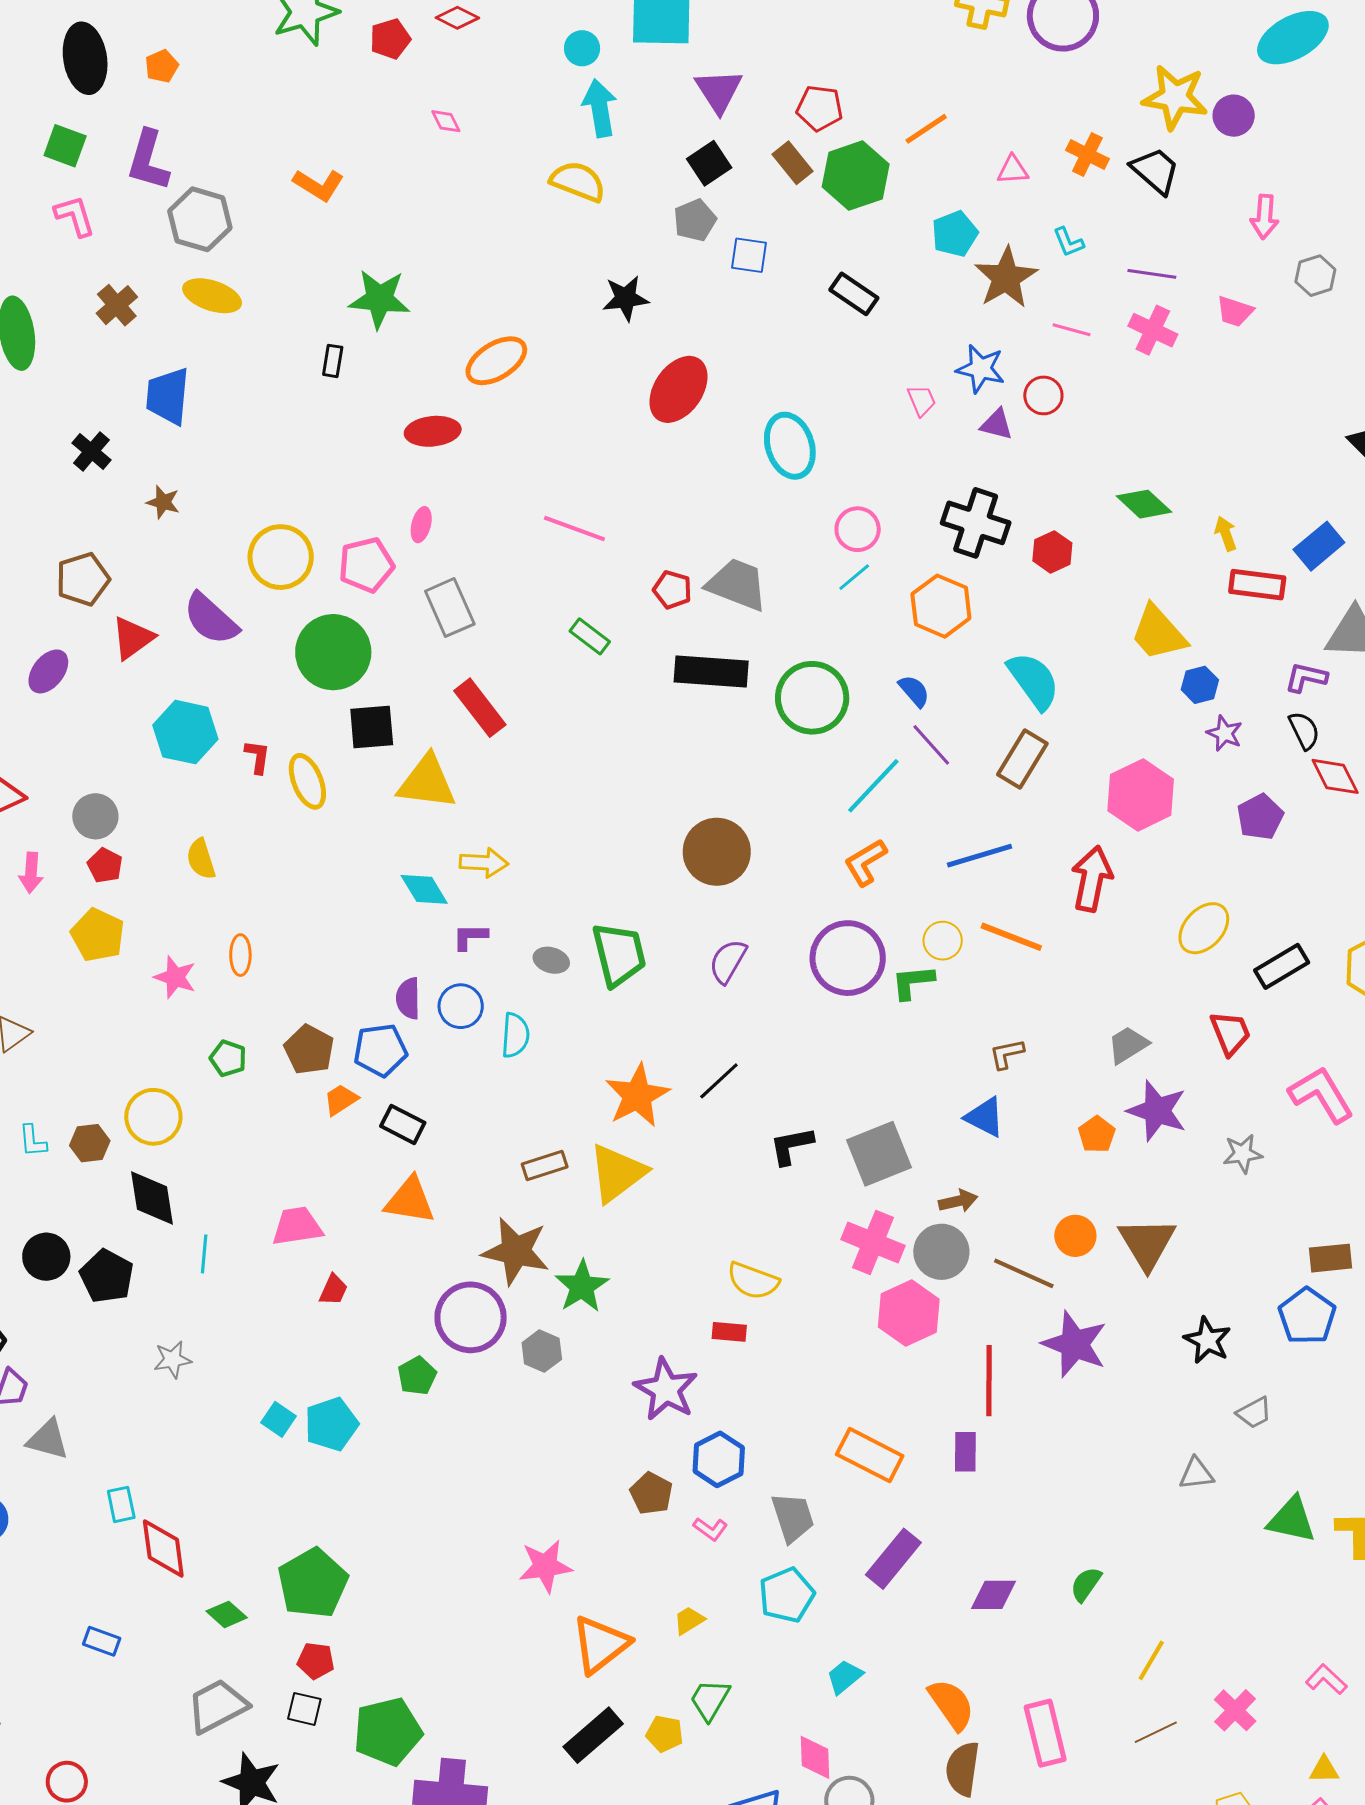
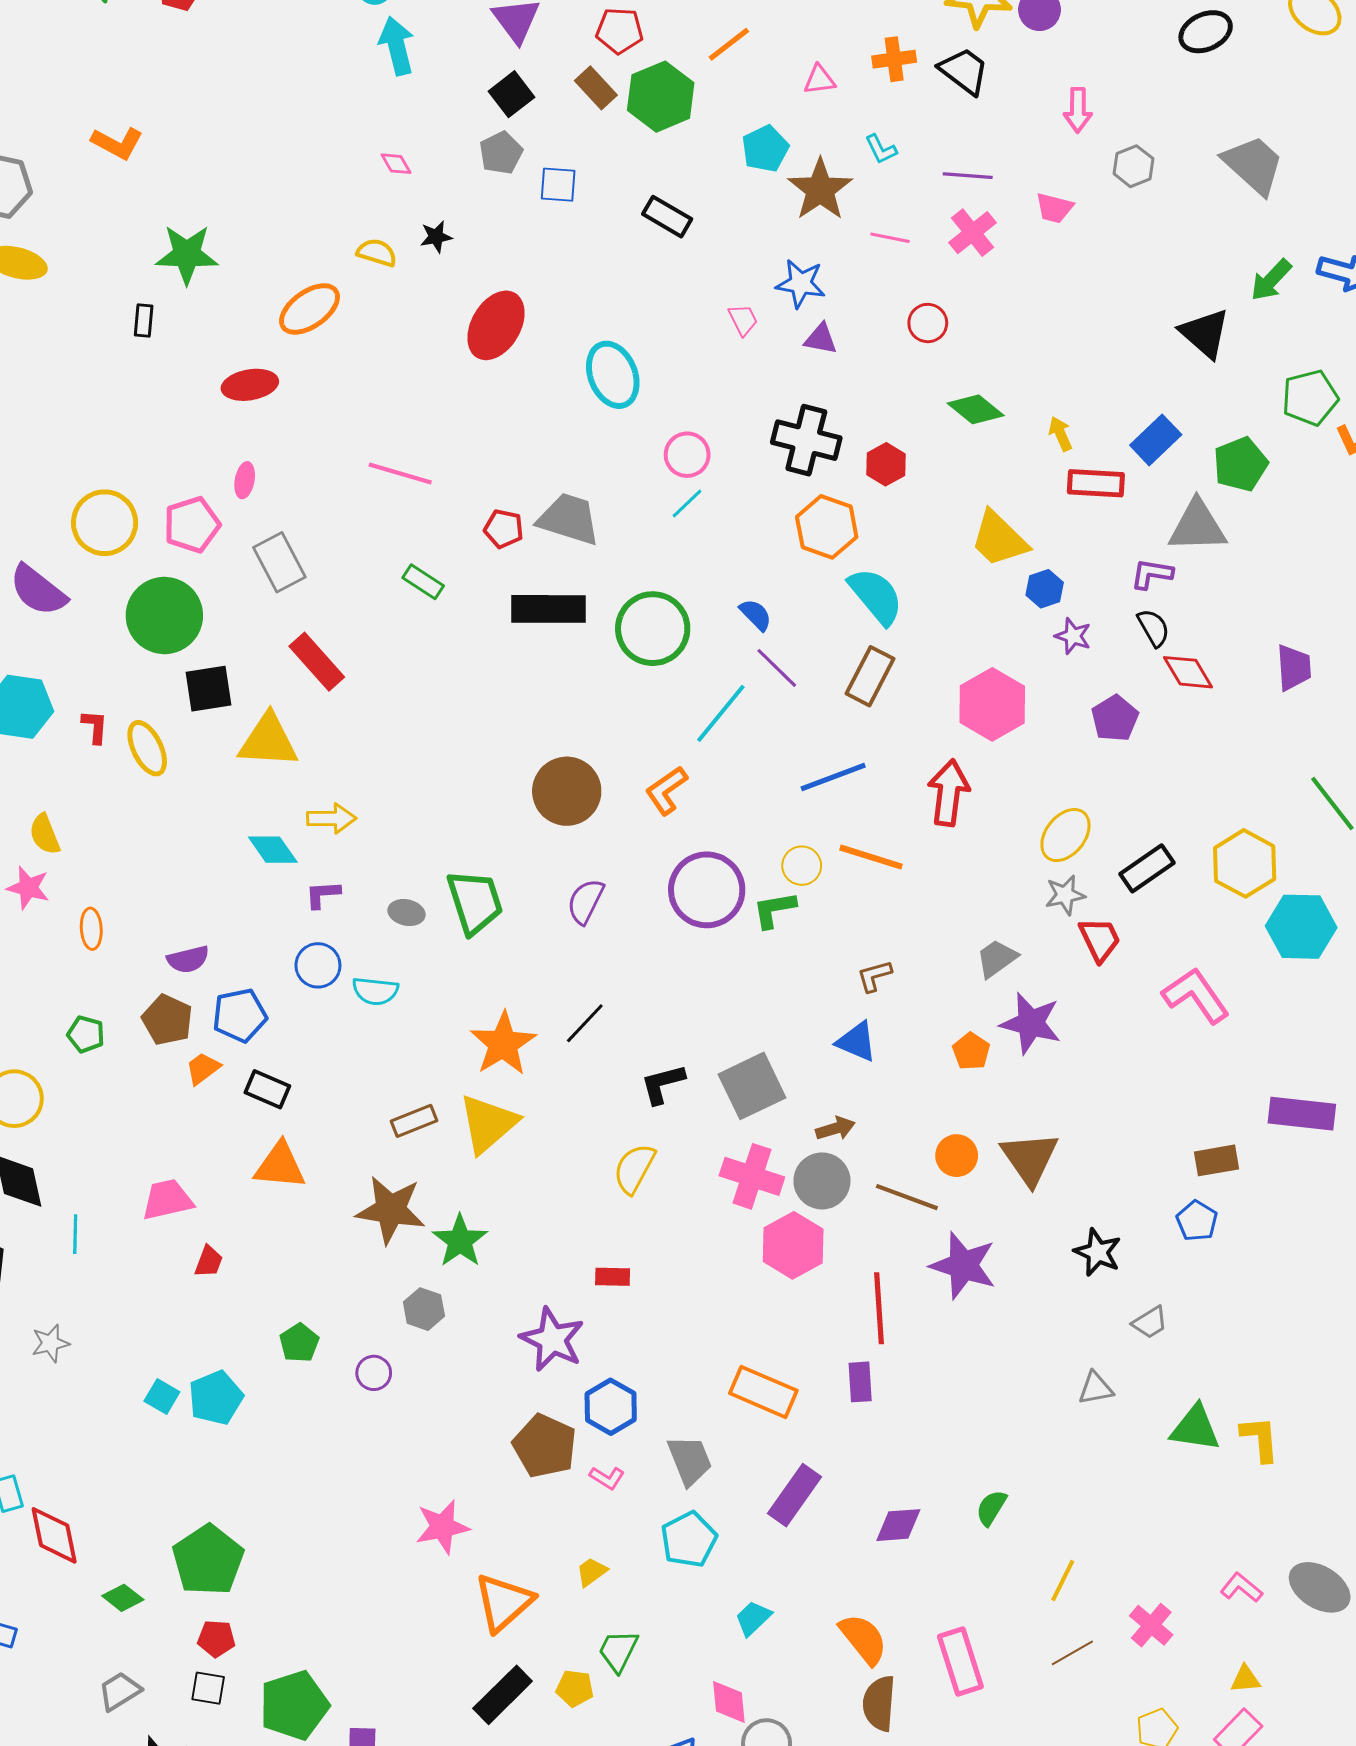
pink diamond: (446, 121) -> (396, 164), moved
orange cross: (1087, 154) -> (894, 59), turned -30
yellow semicircle: (578, 181) -> (377, 253), moved, size x0.7
black star: (626, 298) -> (436, 237), size x0.7
pink cross: (1153, 330) -> (972, 233), turned 30
red circle: (1043, 395) -> (928, 323), moved
orange hexagon: (941, 606) -> (827, 527), moved
orange L-shape: (865, 862) -> (666, 790), moved
pink star: (175, 977) -> (28, 888), moved
purple semicircle: (408, 998) -> (188, 959), moved, turned -99
cyan semicircle: (515, 1035) -> (375, 991), turned 96
gray star: (1243, 1154) -> (1065, 895), moved
yellow semicircle: (753, 1281) -> (634, 1169), moved, turned 102
blue pentagon: (1307, 1316) -> (1197, 1221), size x0.7
purple circle: (471, 1317) -> (374, 1373), moved, size x0.5
brown pentagon: (651, 1493) -> (545, 1446), size x1.5
gray trapezoid: (217, 1706) -> (120, 1691), size x0.7

